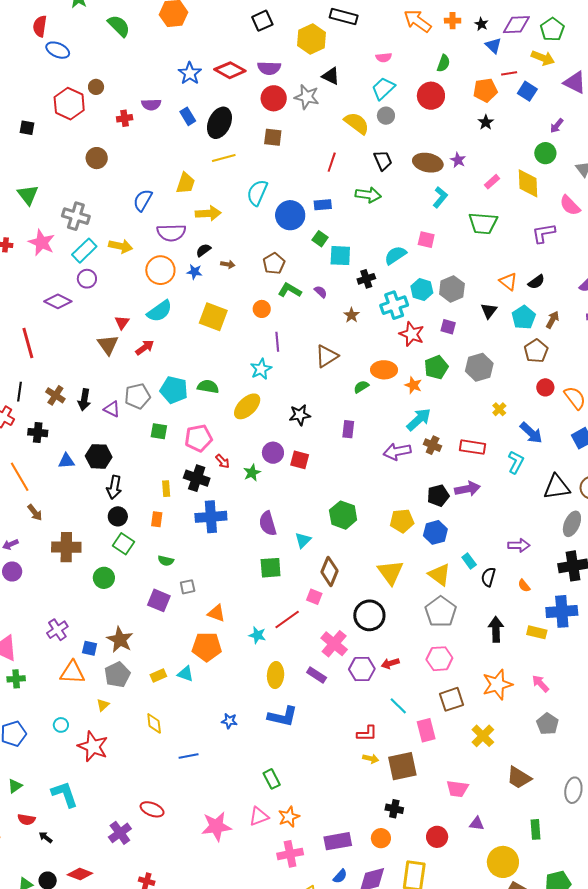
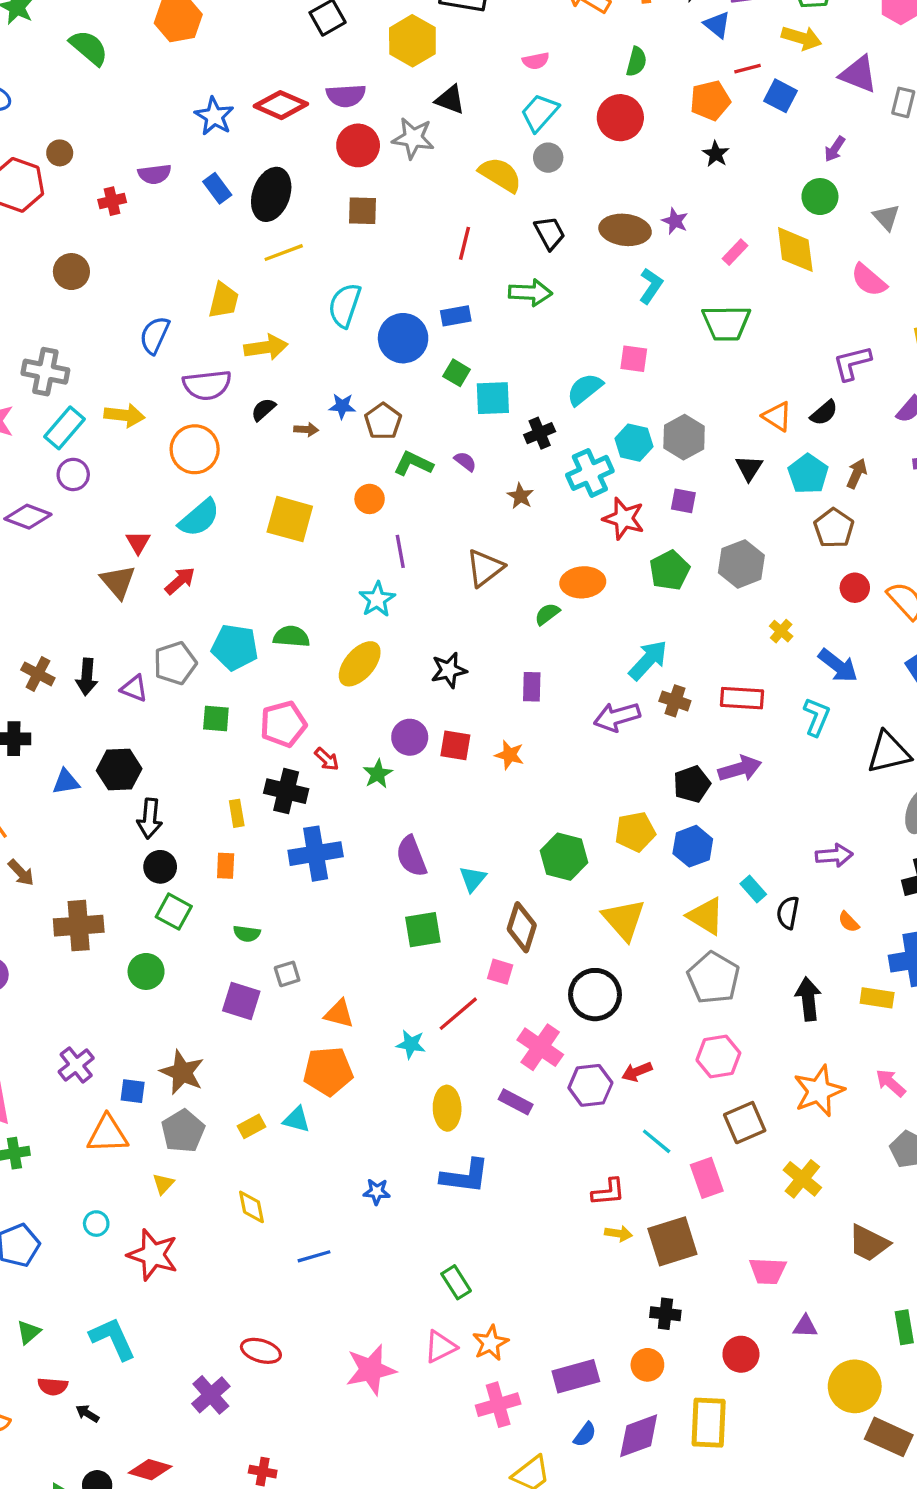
purple L-shape: (544, 233) -> (852, 363), moved
blue star: (194, 272) -> (342, 406), moved
orange star: (413, 385) -> (509, 755), moved
green hexagon: (343, 515) -> (564, 857), moved

